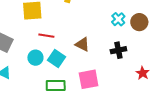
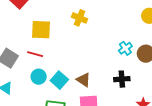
red line: (46, 36) -> (35, 54), moved
brown triangle: (82, 44) -> (84, 80), moved

